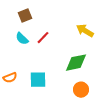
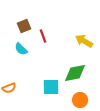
red line: (43, 38) -> (43, 36), moved, turned -64
cyan square: (38, 80) -> (51, 87), moved

